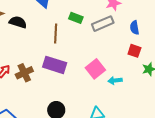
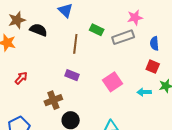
purple rectangle: (55, 65) -> (72, 75), size x0.6
brown cross: (24, 73) -> (53, 100), moved
cyan arrow: (115, 80) -> (144, 92), moved

